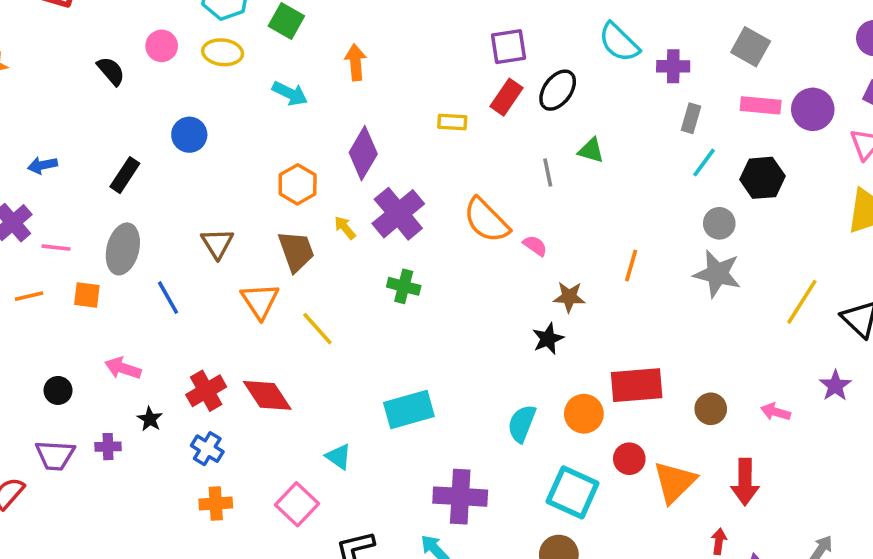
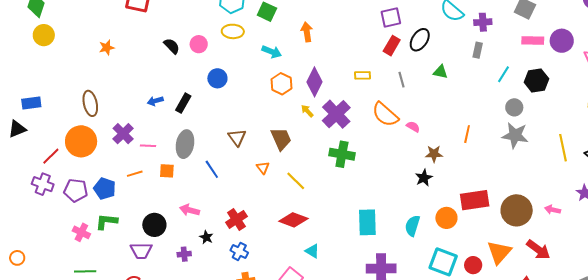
pink circle: (162, 46) -> (199, 44), moved
gray rectangle: (691, 118) -> (478, 50), moved
yellow rectangle: (452, 122) -> (362, 75), moved
blue arrow: (42, 165) -> (155, 101), moved
gray line: (548, 172) -> (401, 80), moved
orange hexagon: (298, 184) -> (281, 84), moved
yellow arrow: (345, 228) -> (307, 111), moved
green cross: (404, 286) -> (342, 154), size x1.4
orange triangle: (260, 301) -> (263, 168), size x0.6
yellow line: (802, 302) -> (563, 148), turned -40
black circle: (58, 390) -> (154, 225), size x1.5
red diamond: (267, 395) -> (293, 220), moved, turned -32
brown circle: (711, 409) -> (517, 210), size x1.8
cyan rectangle: (409, 410) -> (367, 222), moved, turned -72
purple trapezoid: (55, 455) -> (141, 251), moved
red circle: (629, 459) -> (473, 265), moved
red arrow: (745, 482) -> (538, 250), turned -50

